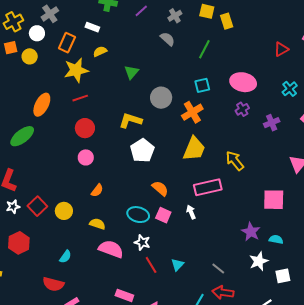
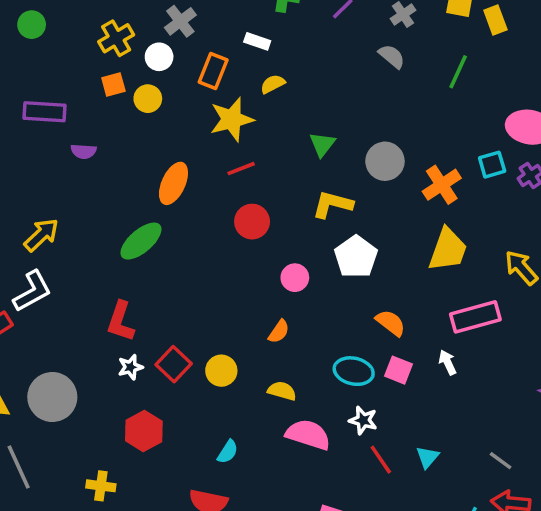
green triangle: (131, 72) -> (322, 144), moved
cyan square: (202, 85) -> (492, 165), moved
pink circle: (86, 157) -> (295, 278), moved

